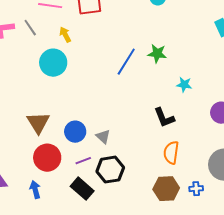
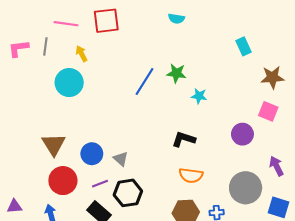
gray line: (30, 28) -> (45, 46), turned 42
cyan star: (184, 85) -> (199, 96), moved
black L-shape: (164, 118) -> (184, 139), turned 130
orange semicircle: (171, 153) -> (191, 175), turned -90

